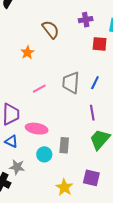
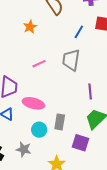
blue line: (95, 83) -> (79, 32), moved
gray star: (17, 167) -> (24, 149), moved
purple square: (91, 178) -> (81, 143), moved

